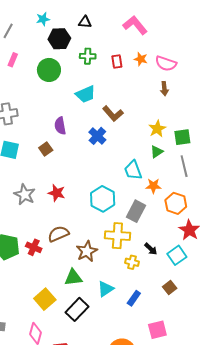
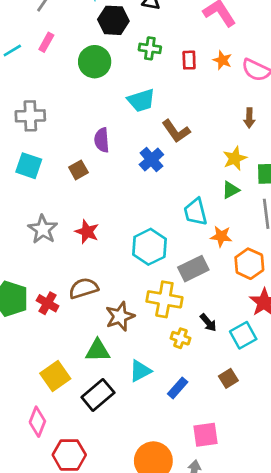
brown arrow: (164, 89) -> (249, 118), moved
gray rectangle: (136, 211) -> (193, 269), turned 30

